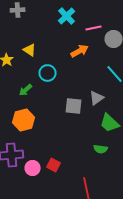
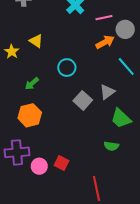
orange arrow: (80, 51) -> (105, 42), moved
cyan circle: (48, 73) -> (67, 68), moved
gray square: (74, 106) -> (83, 100), turned 36

